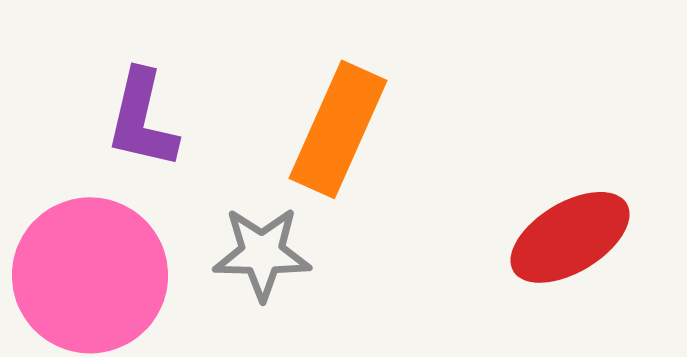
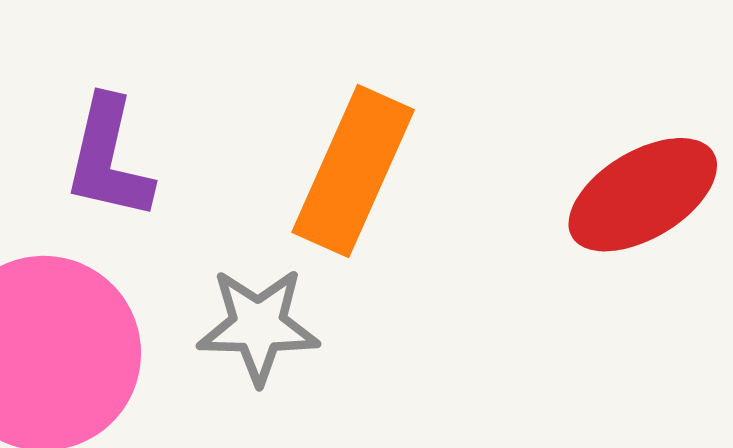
red ellipse: (570, 237) -> (643, 195), moved

